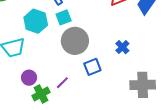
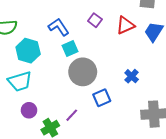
cyan hexagon: (36, 21) -> (28, 51), moved
purple circle: (29, 78) -> (29, 110), moved

